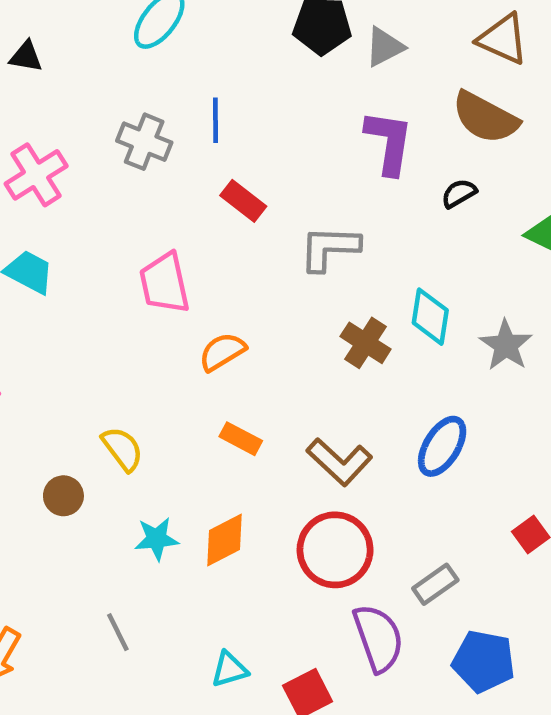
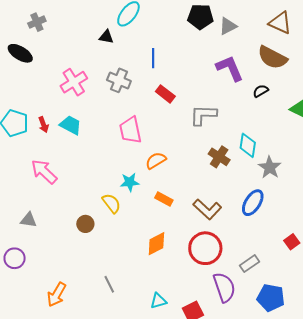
black triangle: (26, 57) -> (106, 37), moved
gray cross: (144, 142) -> (119, 80), moved
purple L-shape: (389, 142) -> (230, 68), turned -32
gray star: (506, 345) -> (270, 167), moved
cyan star: (157, 539) -> (130, 182), moved

